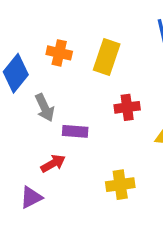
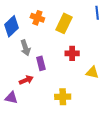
purple rectangle: (75, 131) -> (41, 63), turned 64
purple triangle: (31, 197) -> (11, 98), turned 32

